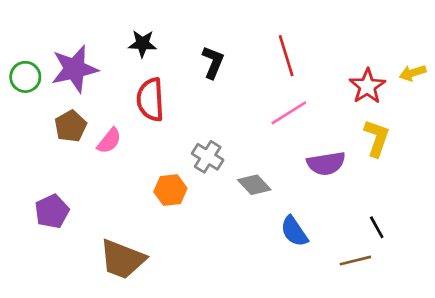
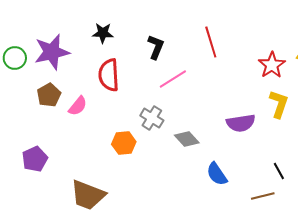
pink line: (289, 113) -> (173, 79), moved

